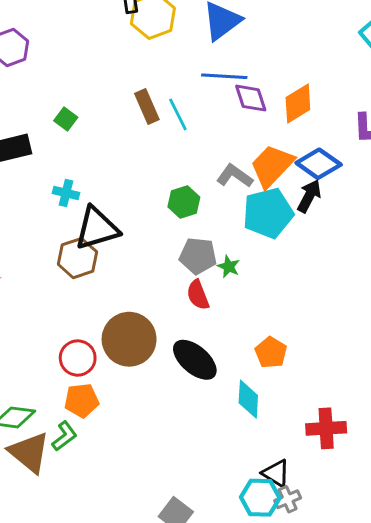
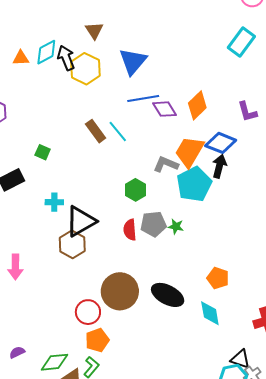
red semicircle: (198, 295) -> (130, 230), moved, turned 30

